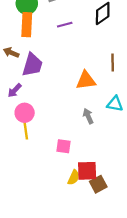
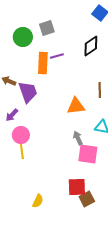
orange rectangle: (27, 25) -> (43, 63), moved
purple trapezoid: (32, 65) -> (28, 92), turned -35
pink square: (64, 146) -> (88, 154), moved, size x1.5
yellow semicircle: (74, 177) -> (38, 201), moved

